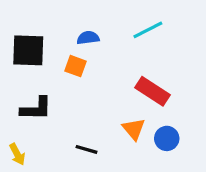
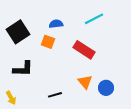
black square: (28, 50) -> (18, 32), turned -35
red rectangle: (153, 91) -> (84, 50), moved
black line: (86, 149) -> (55, 95), turned -32

